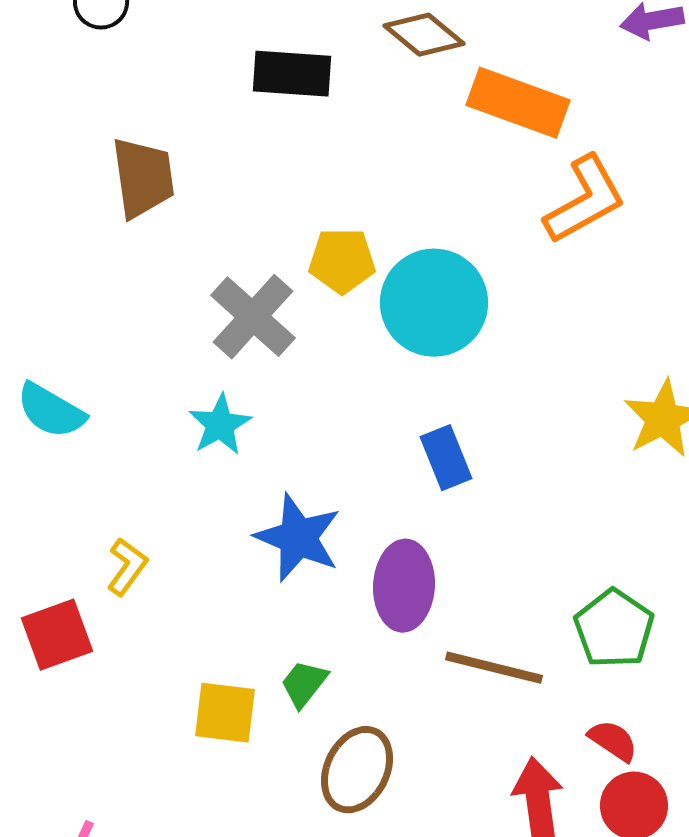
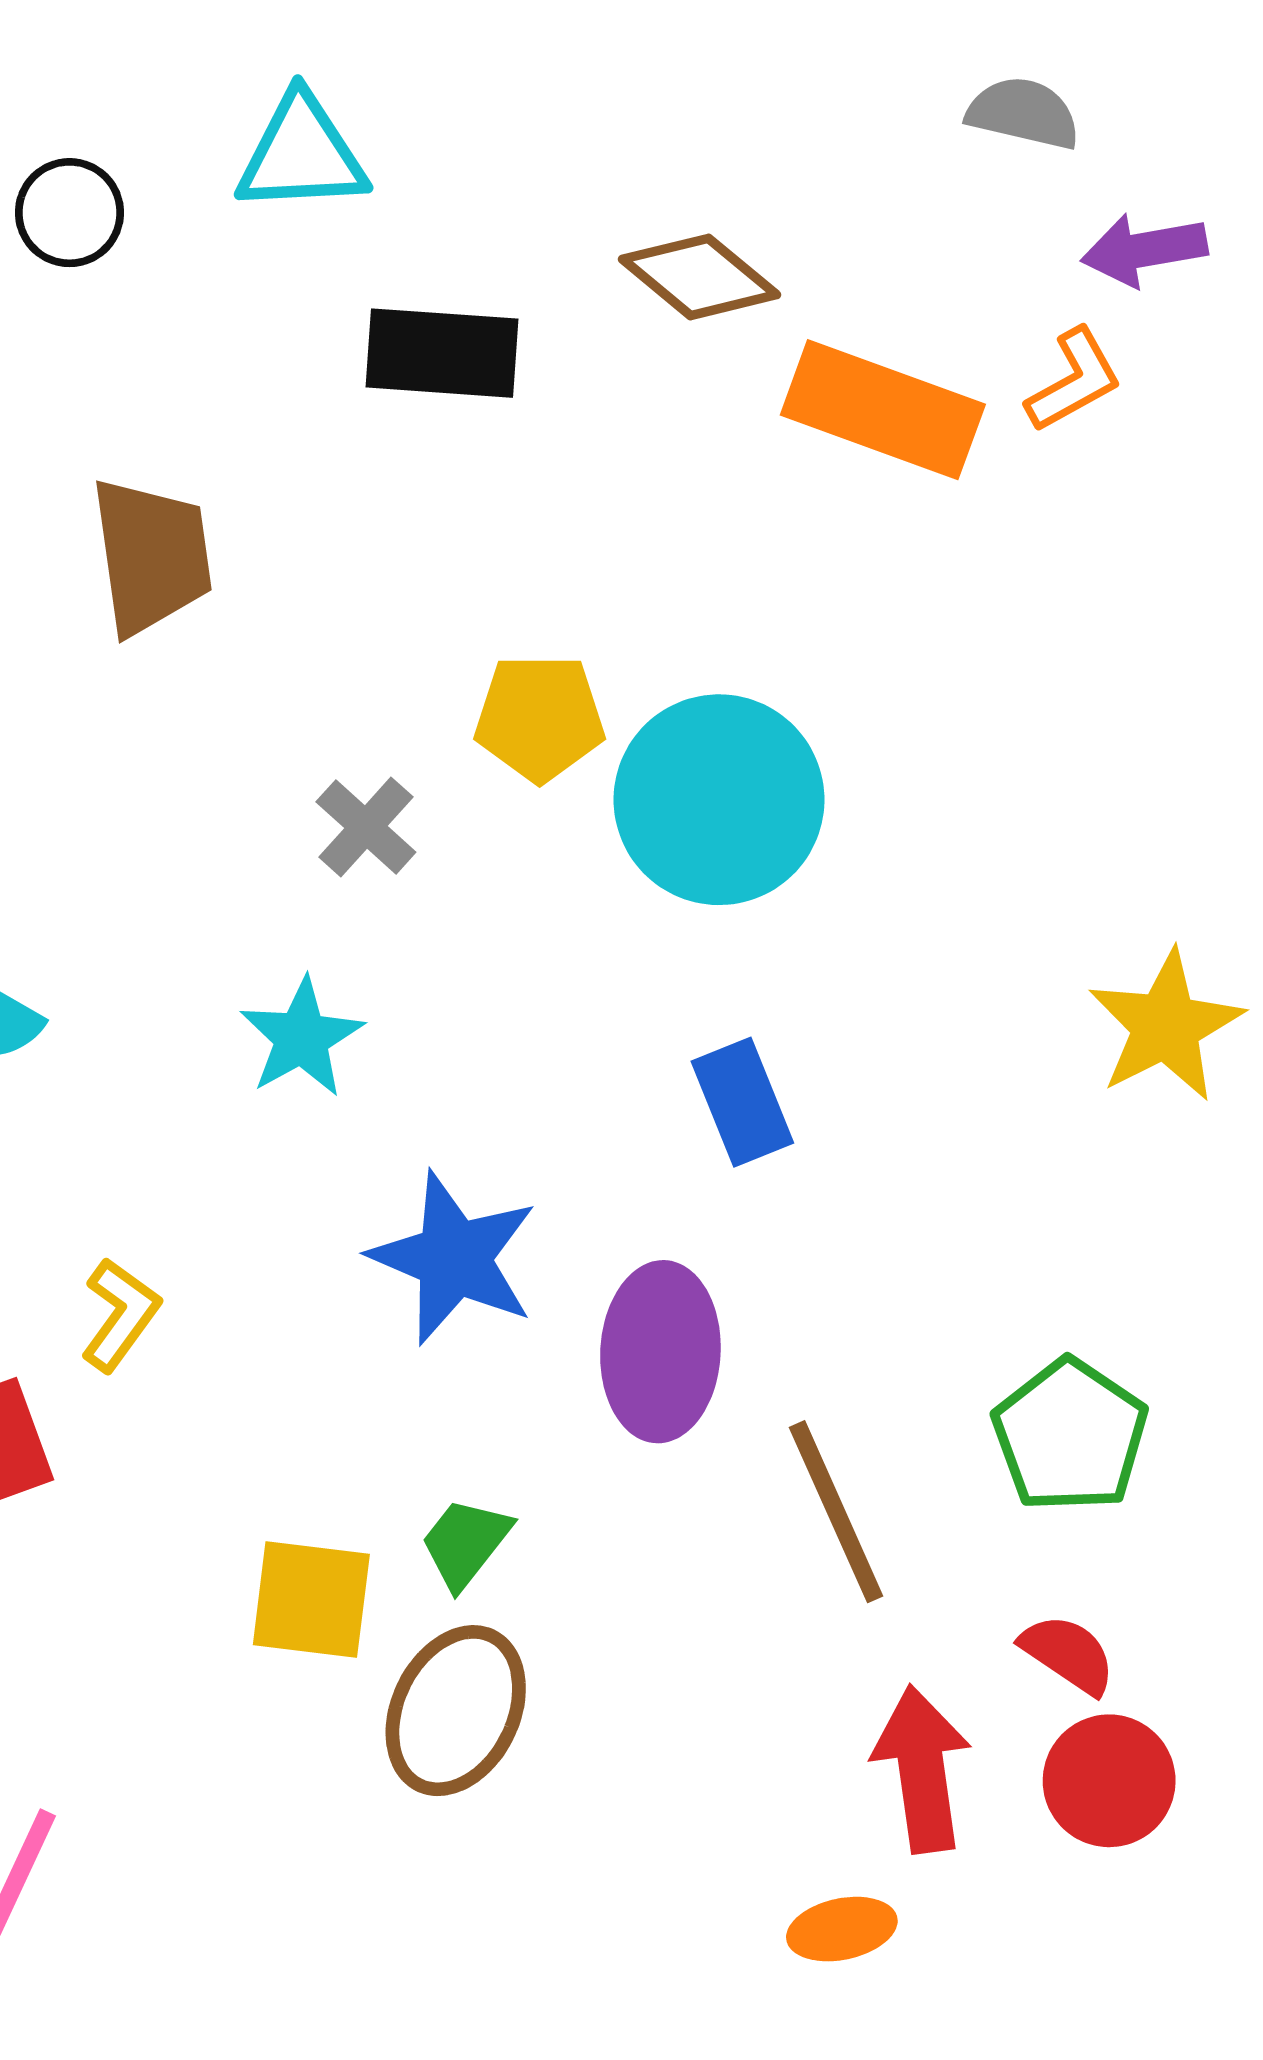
orange L-shape: (585, 200) -> (1074, 380), moved, size x0.6
gray cross: (253, 317) -> (366, 827), size x0.6
brown line: (494, 668) -> (836, 1512), turned 52
brown ellipse: (357, 770) -> (456, 1711), moved

